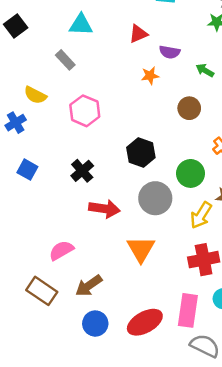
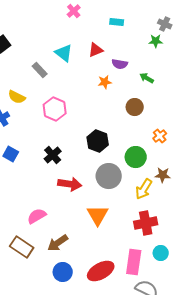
cyan triangle: (81, 25) -> (64, 53), moved, turned 36

